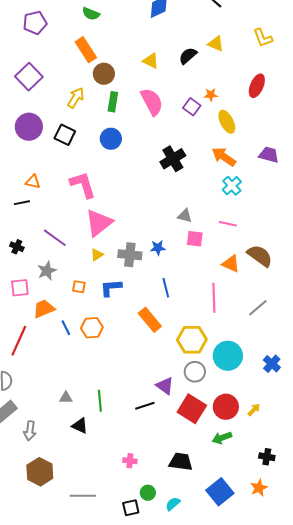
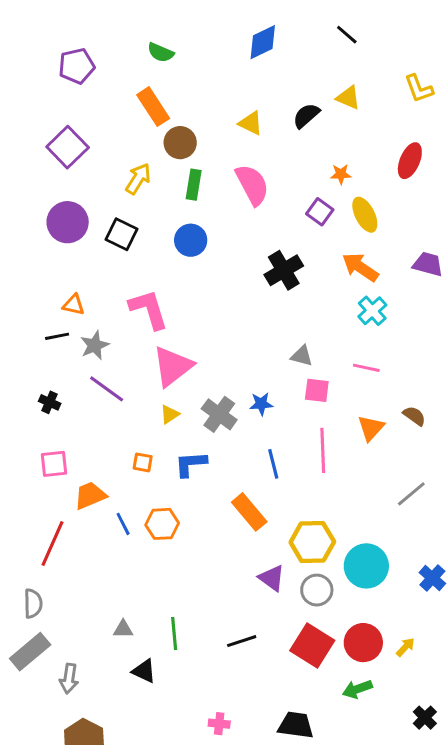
purple square: (192, 107) -> (320, 212), moved
gray cross: (130, 255) -> (219, 414), turned 30
brown semicircle: (260, 256) -> (414, 416), size x0.6
orange triangle: (231, 264) -> (371, 428), turned 48
gray star: (47, 271) -> (95, 345), moved
pink line: (214, 298) -> (323, 450), moved
purple triangle: (165, 386) -> (272, 578), moved
black cross: (267, 457) -> (425, 718), turned 35

